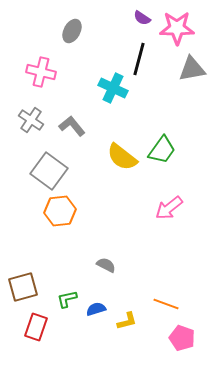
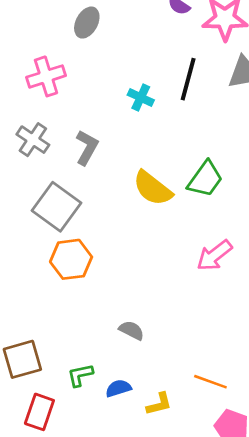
black line: (139, 59) -> (188, 79), moved
pink cross: (41, 72) -> (46, 76), turned -32
cyan cross: (113, 88) -> (141, 98), size x0.7
gray L-shape: (72, 126) -> (87, 148), turned 68

